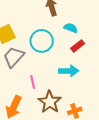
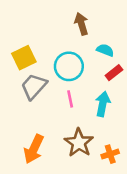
cyan arrow: (69, 71) -> (103, 104), turned -78
pink line: (33, 82) -> (70, 99), moved

